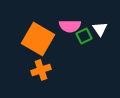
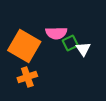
white triangle: (100, 29) -> (83, 49), moved

